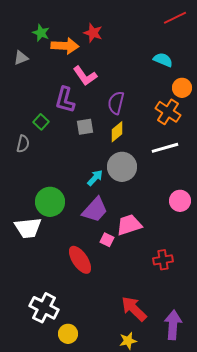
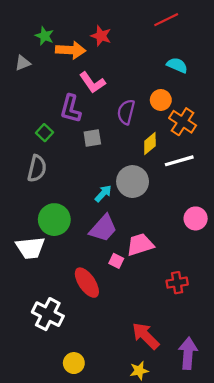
red line: (175, 18) -> (166, 20), moved
orange circle: (182, 88) -> (161, 100), moved
yellow diamond: (117, 132) -> (150, 143), moved
gray semicircle: (23, 144) -> (37, 168), moved, size x1.4
white cross: (44, 308) -> (48, 314), moved

